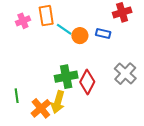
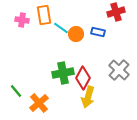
pink cross: (23, 21) -> (22, 20), turned 32
green line: (17, 96) -> (16, 91), turned -32
yellow arrow: (58, 102) -> (88, 97), moved

